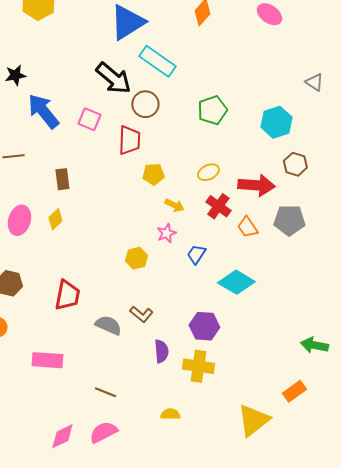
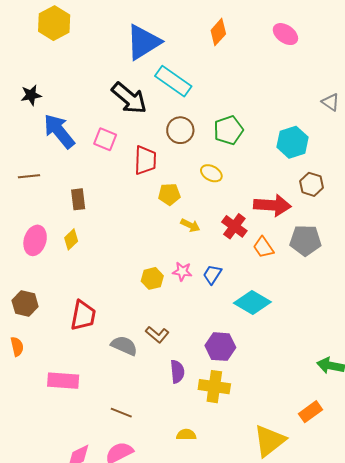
brown circle: (145, 104) -> (180, 130), moved
yellow ellipse: (208, 172) -> (211, 173), moved, turned 55
pink star: (166, 233) -> (182, 271), moved, turned 30

